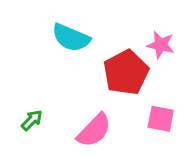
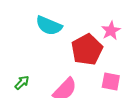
pink star: (161, 45) -> (111, 31), turned 30

